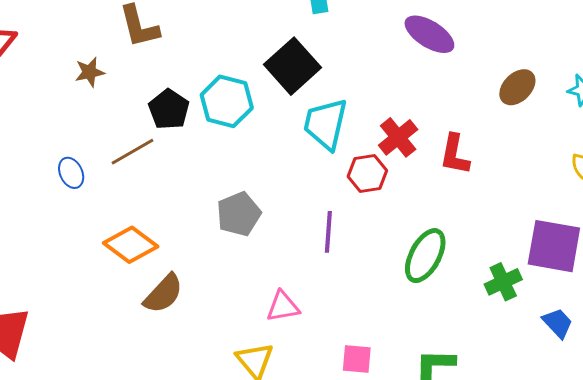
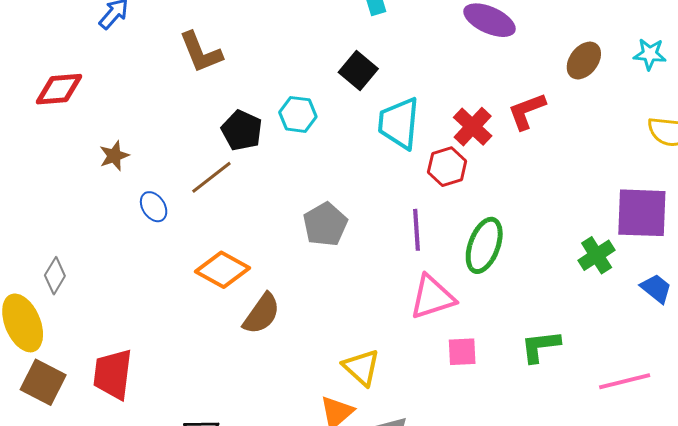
black square: (293, 66) -> (358, 70), size x0.7
brown star: (90, 72) -> (114, 156), moved
cyan hexagon: (227, 101) -> (298, 114), size x0.7
red L-shape: (455, 154) -> (527, 111), moved, turned 66
green ellipse: (425, 256) -> (484, 245), moved
pink triangle: (283, 307) -> (432, 297), moved, size x1.4

